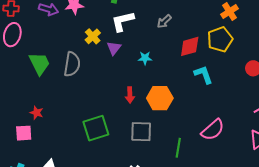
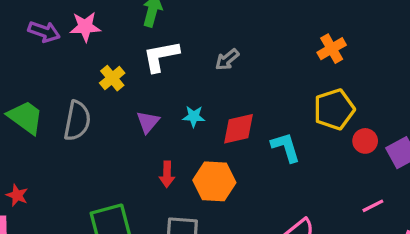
yellow pentagon: (220, 39) -> (334, 109), moved
red diamond: (190, 46) -> (239, 129), moved
purple triangle: (114, 48) -> (148, 122), moved
green trapezoid: (39, 64) -> (25, 117), turned -30

